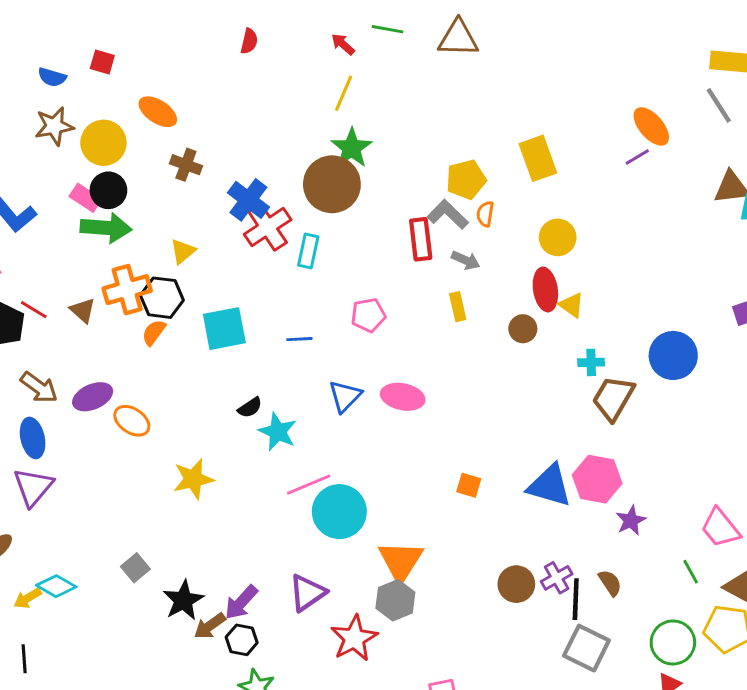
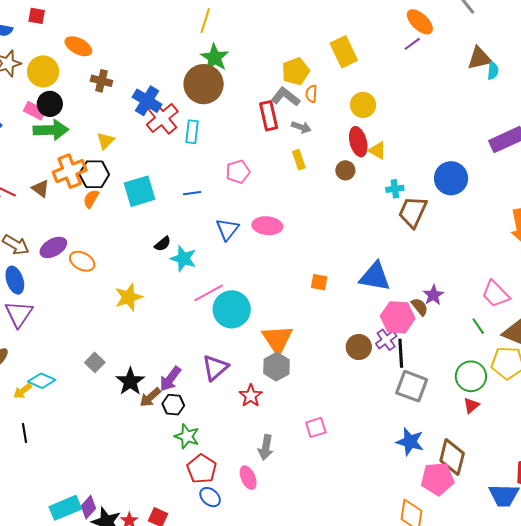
pink hexagon: (597, 479) -> (398, 317), moved
brown semicircle: (610, 583) -> (420, 307), moved
red star: (354, 638) -> (251, 396), size x0.7

